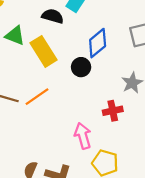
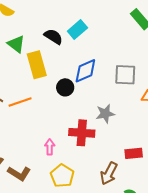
red cross: (113, 111) -> (82, 133), size x1.4
pink arrow: (83, 136) -> (50, 147), size x0.7

